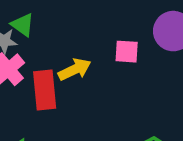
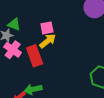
pink square: (127, 52) -> (47, 28), moved

